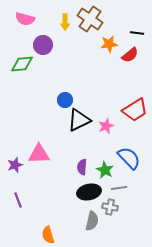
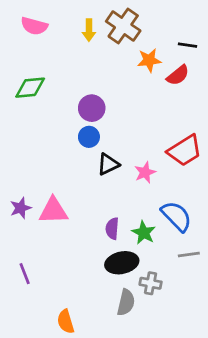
purple circle: (43, 45) -> (92, 108), moved
black triangle: (79, 120) -> (108, 164), size x0.7
purple star: (15, 165) -> (21, 208), moved
gray line: (119, 188) -> (189, 255), moved

